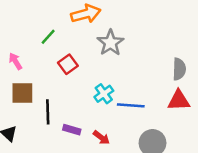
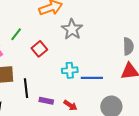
green line: (48, 37) -> (16, 34), moved
cyan cross: (104, 94) -> (70, 70), turned 35

